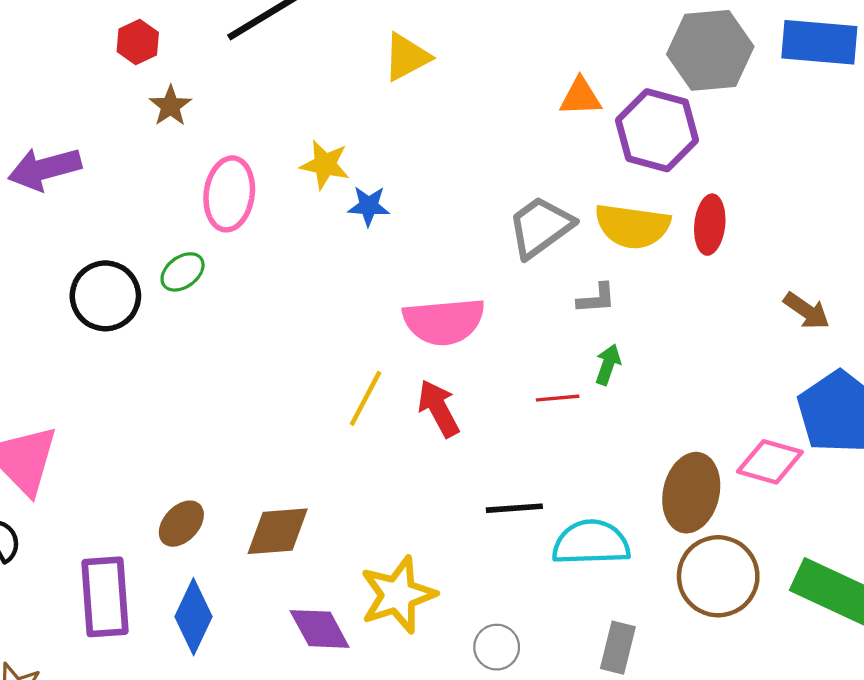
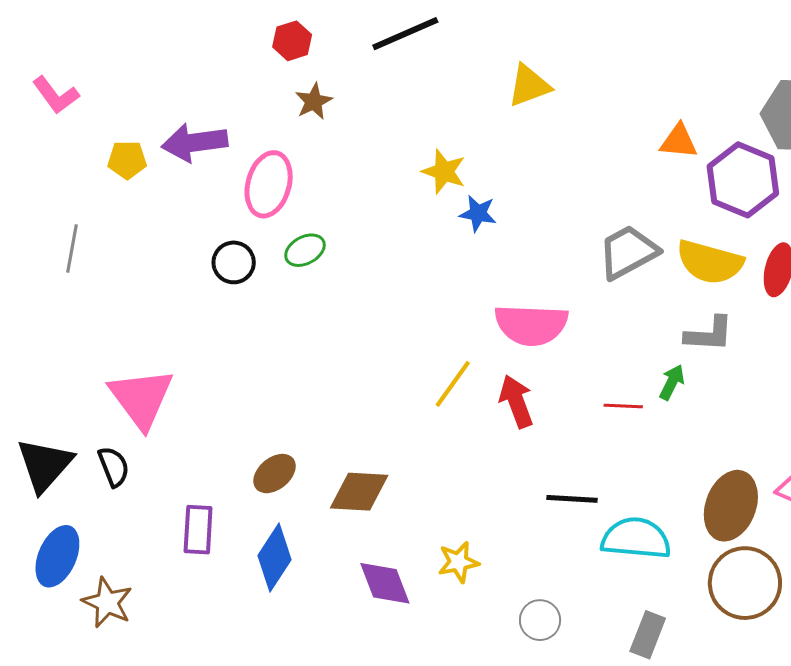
pink ellipse: (229, 194) -> (269, 184), moved
black circle: (105, 296) -> (234, 262), size x0.7
gray L-shape: (596, 298) -> (709, 334), moved, size x1.4
yellow star: (398, 595) -> (458, 562), size x0.6
purple rectangle: (105, 597) -> (198, 530), size x0.7

